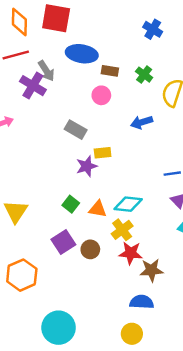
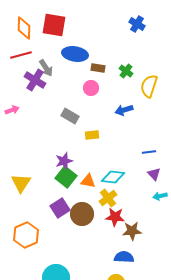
blue cross: (153, 29) -> (137, 24), moved
purple star: (87, 166) -> (64, 161), moved
green square: (71, 204) -> (66, 177), size x1.5
brown circle: (90, 249) -> (82, 214), size x1.5

